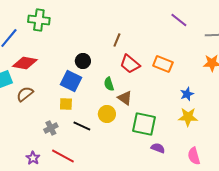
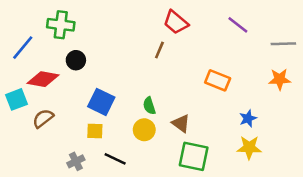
black circle: (83, 61) -> (76, 60), moved
red trapezoid: (130, 64) -> (176, 22), moved
brown triangle: (125, 98) -> (181, 123), moved
yellow circle: (107, 114) -> (144, 130), moved

